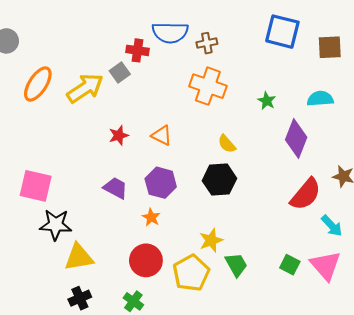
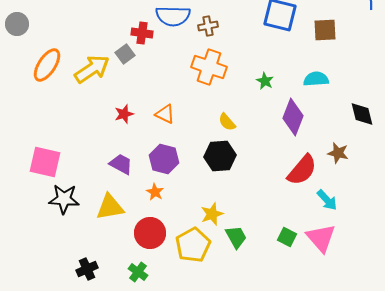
yellow triangle: (79, 257) -> (110, 207), moved

